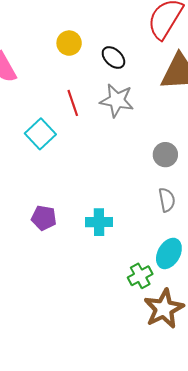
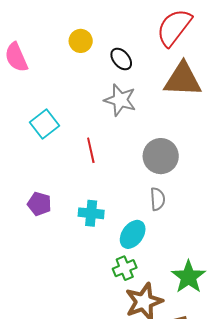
red line: (73, 103) -> (91, 150), moved
gray circle: (165, 155) -> (161, 156), size x1.5
cyan ellipse: (169, 253) -> (133, 234), moved

